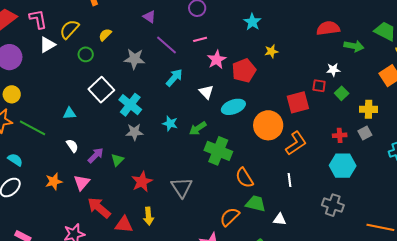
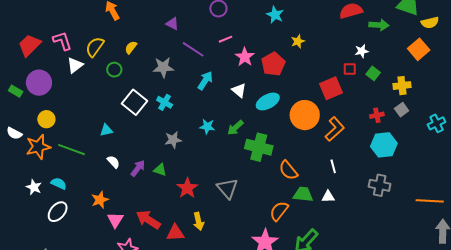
cyan cross: (130, 105) -> (165, 102), moved, size x0.7
green triangle: (117, 160) -> (160, 170), turned -48
pink triangle: (82, 182) -> (115, 220), moved
white triangle: (280, 219) -> (328, 197), moved

